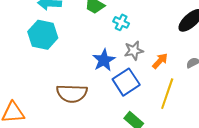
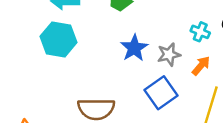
cyan cross: (121, 22) -> (200, 32), moved
blue star: (104, 60) -> (134, 48), moved

